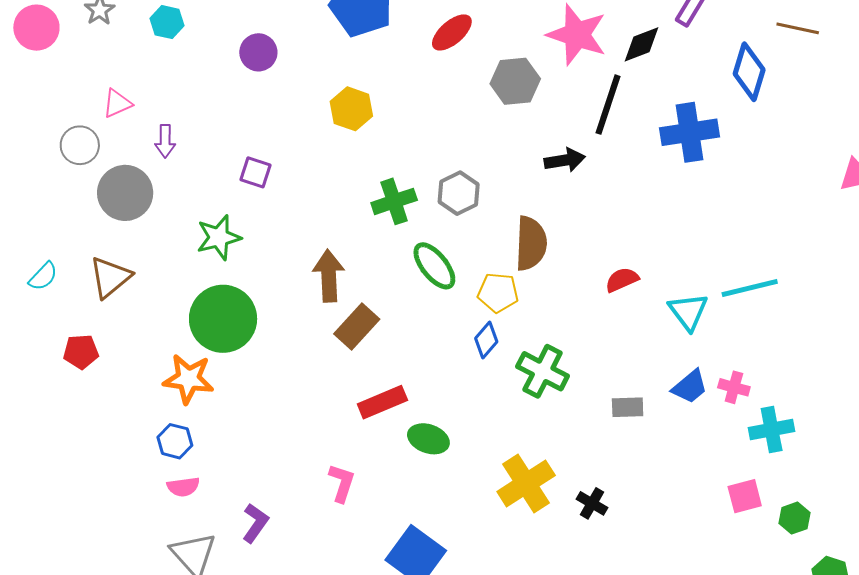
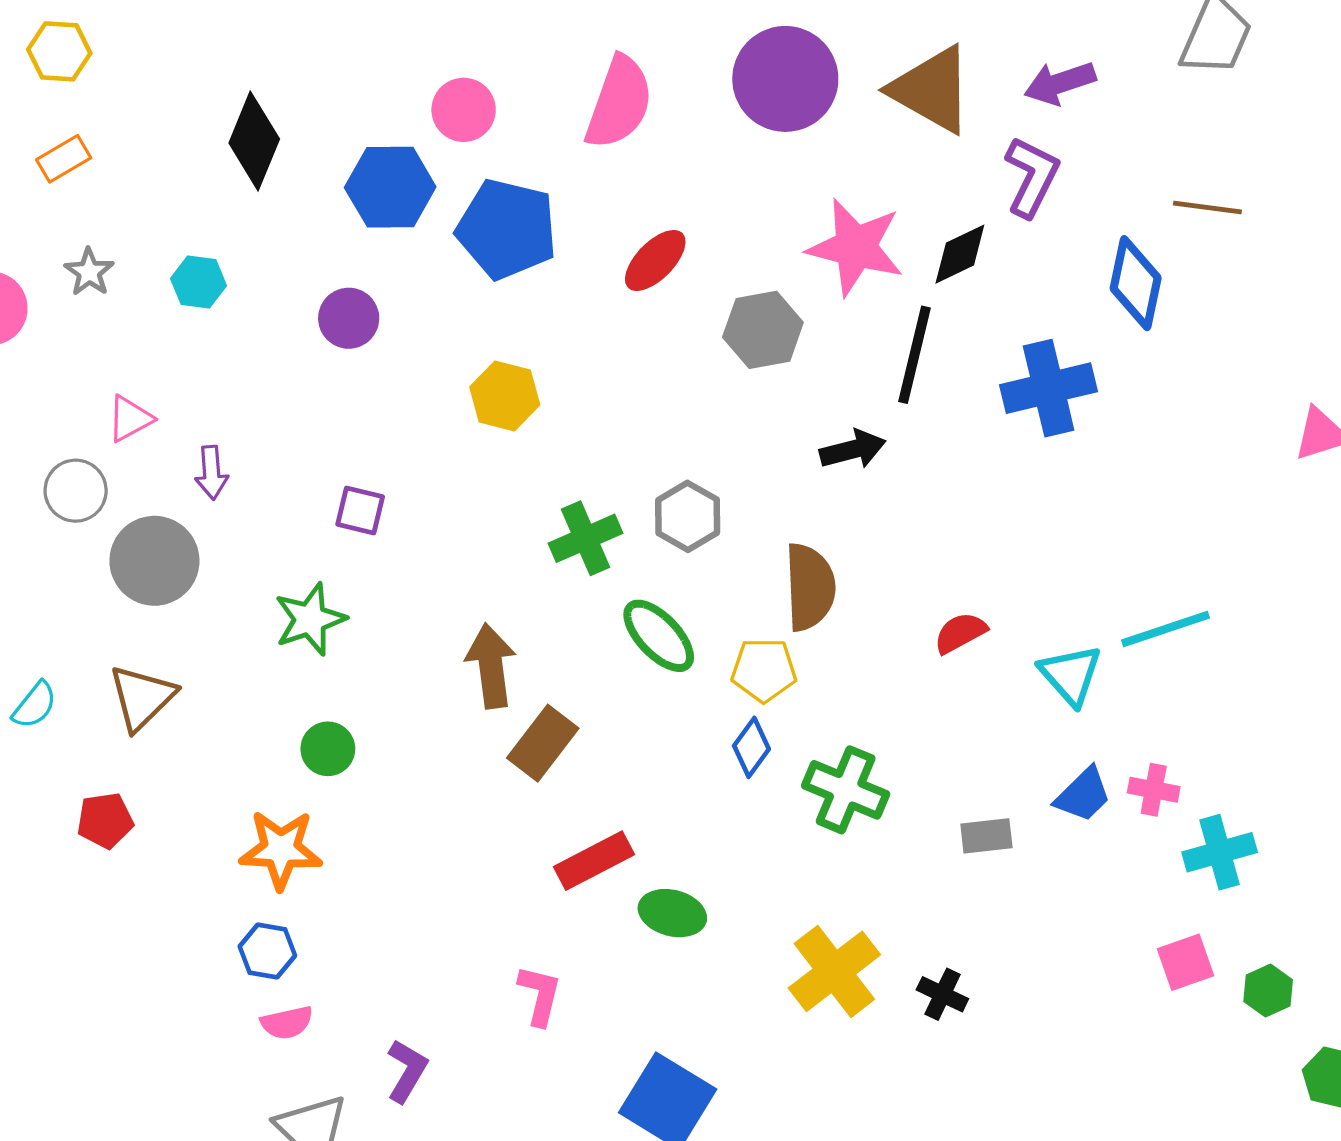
green circle: (223, 319) -> (328, 749), size x0.5

